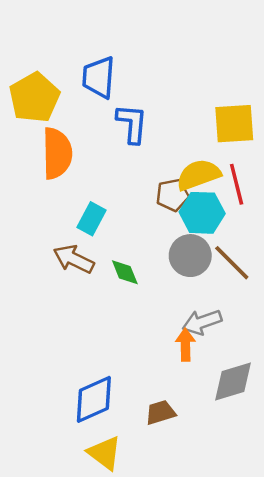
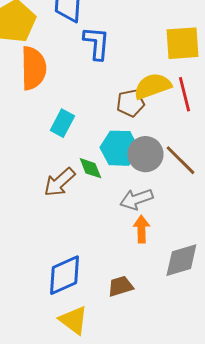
cyan hexagon: (202, 213) -> (119, 148), moved
brown arrow: (74, 259) -> (59, 182), moved, turned -68
gray arrow: (202, 322) -> (136, 199), moved

